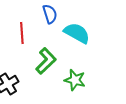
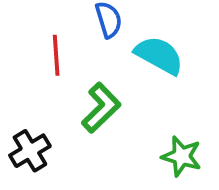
green star: (75, 80) -> (182, 156), moved

